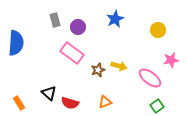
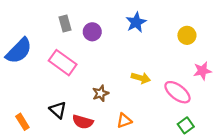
blue semicircle: (16, 43) -> (19, 51), turned 40
pink rectangle: (72, 53) -> (63, 63), moved
brown star: (98, 70) -> (101, 93), moved

